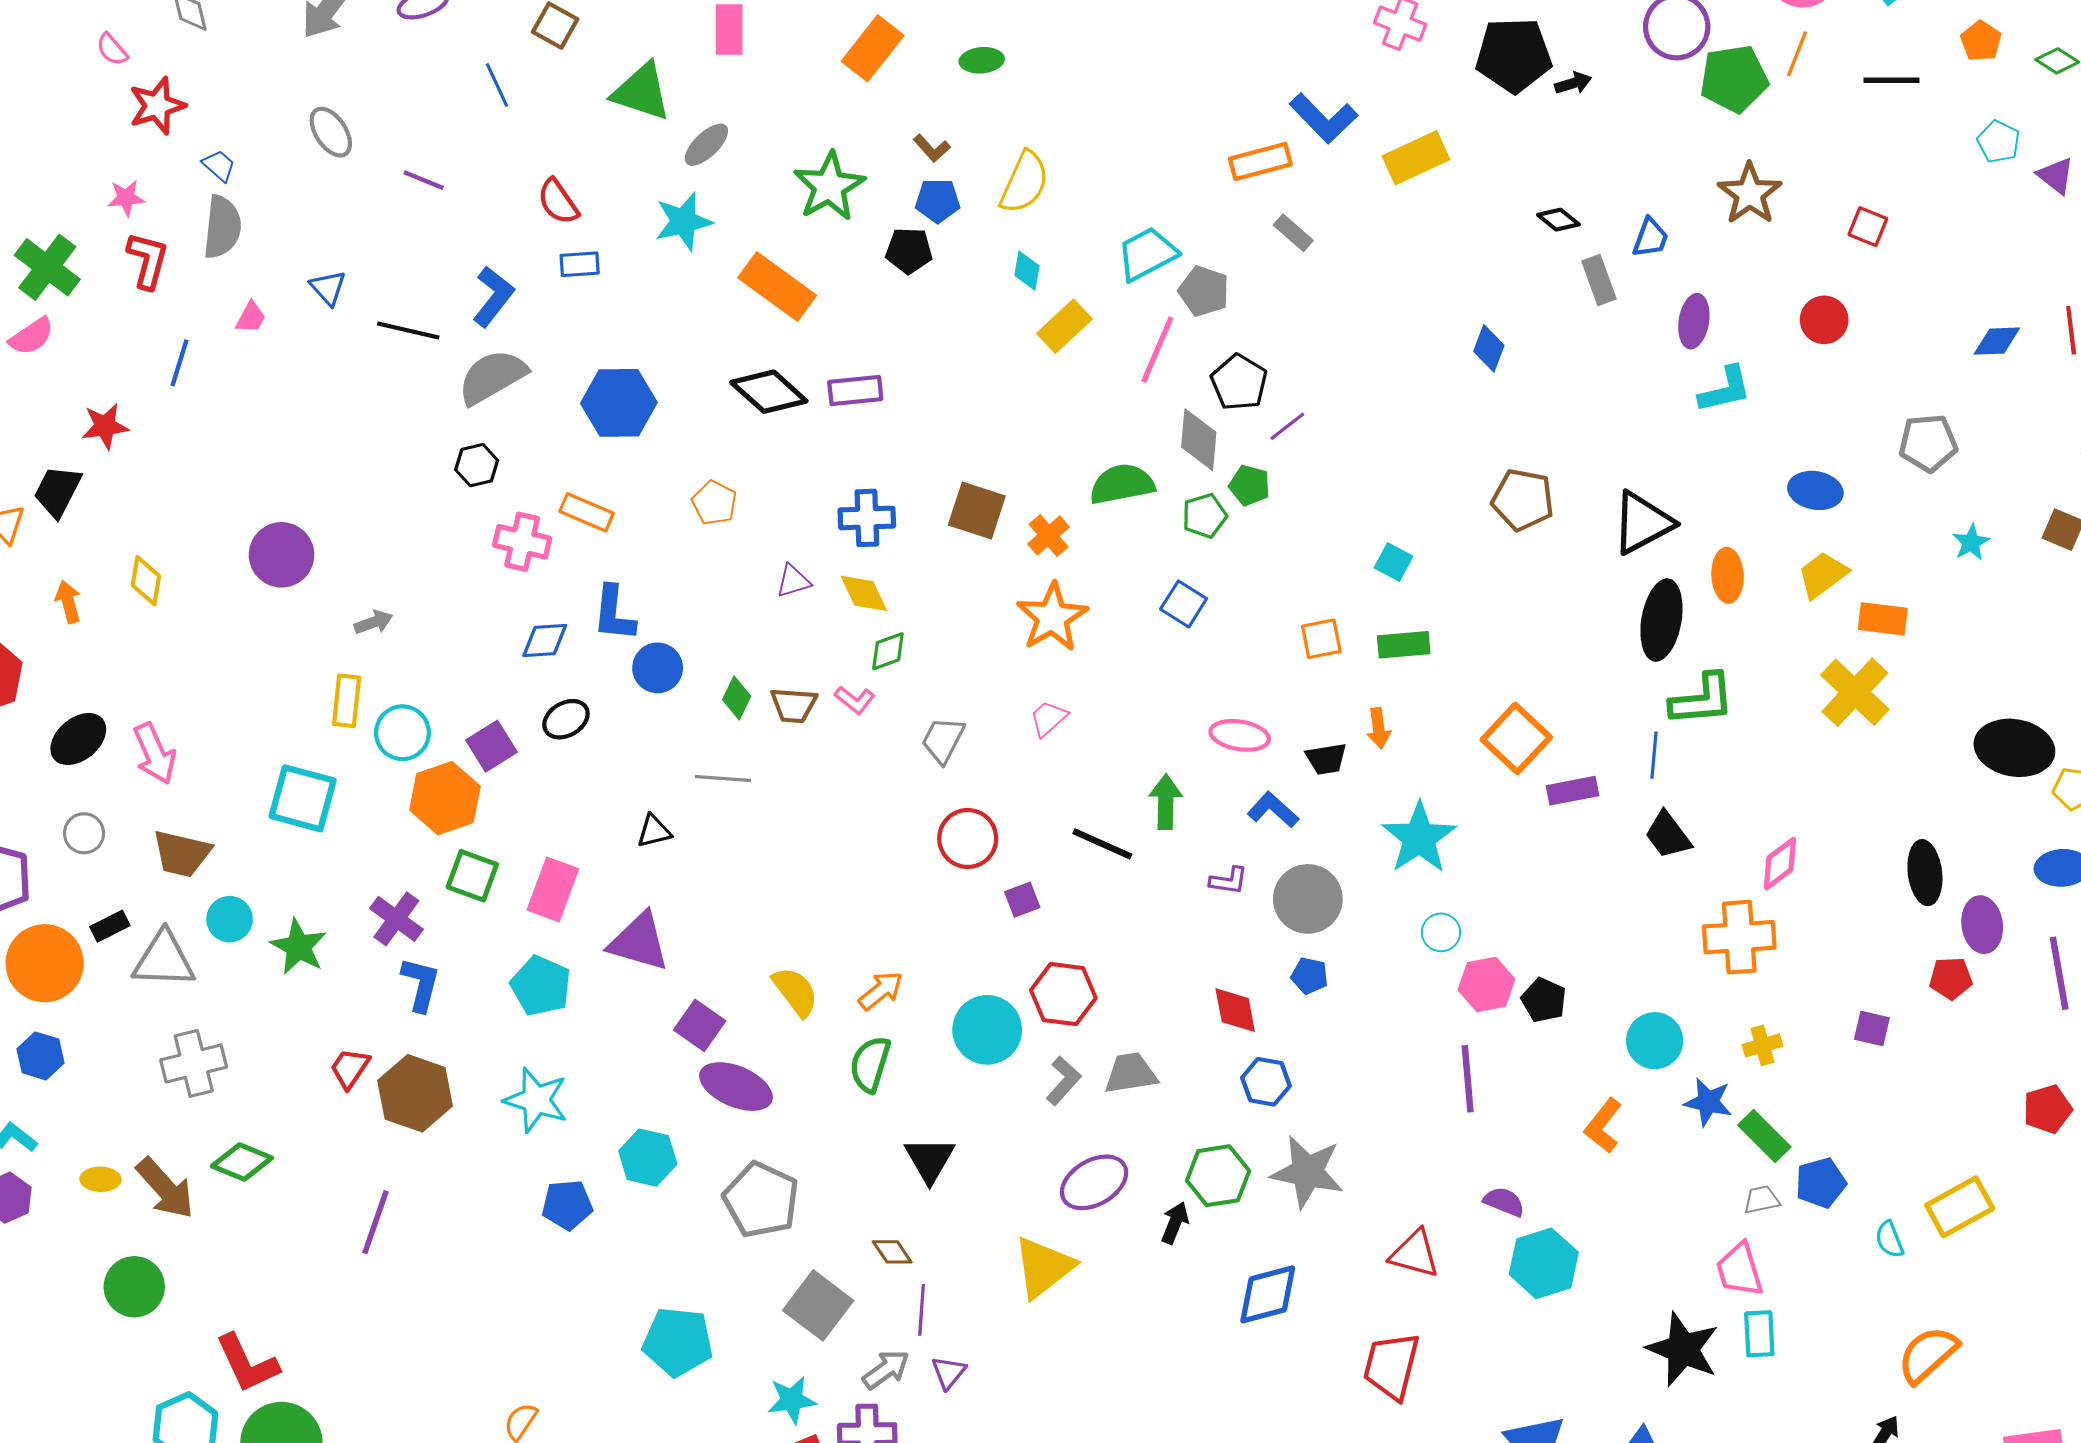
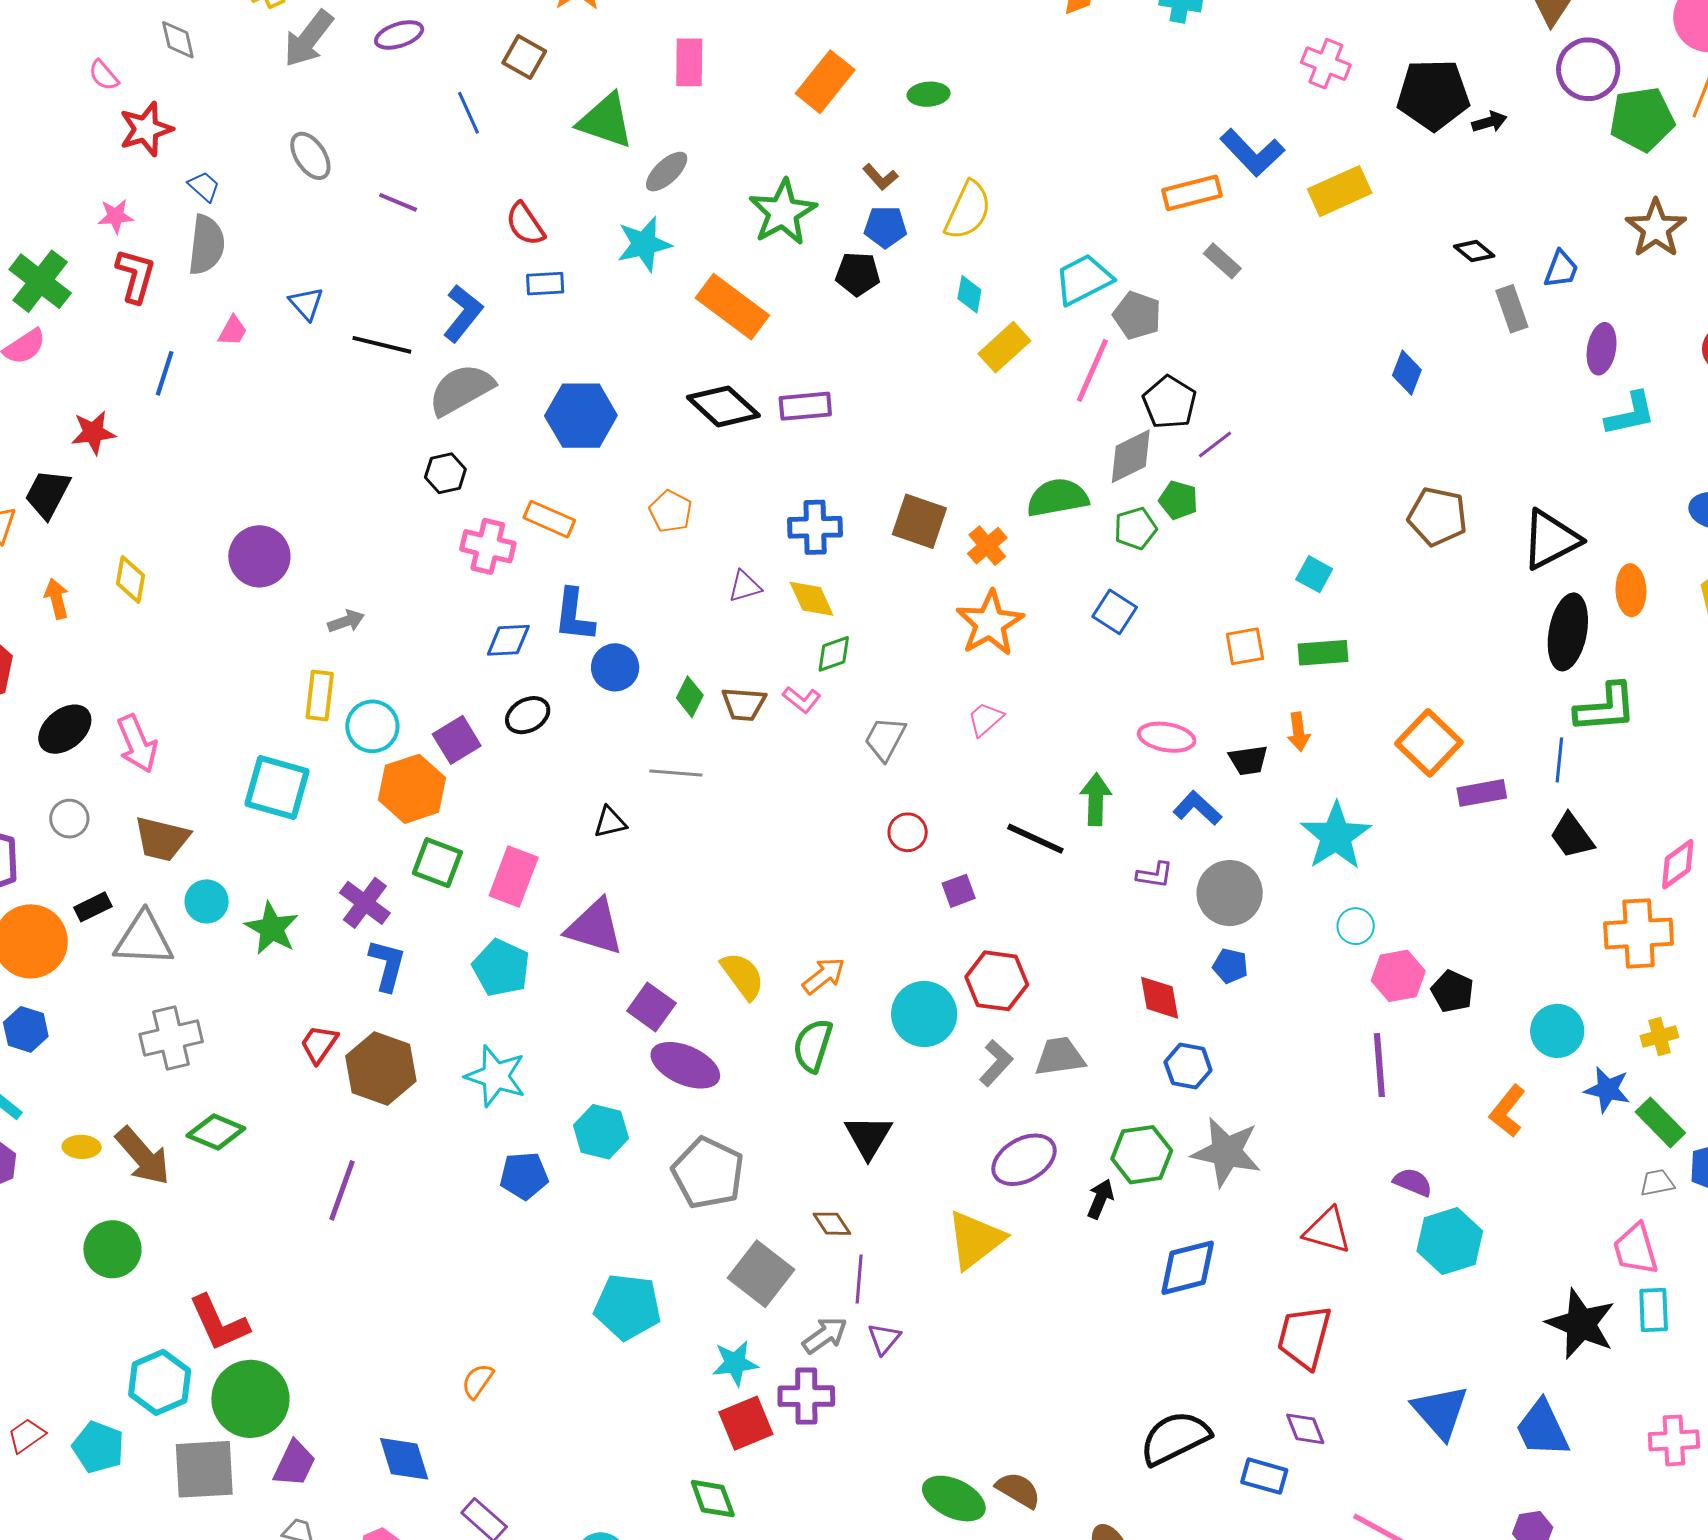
gray diamond: (1199, 440) -> (1131, 456), turned 58
red circle: (968, 838) -> (908, 832), size x0.7

